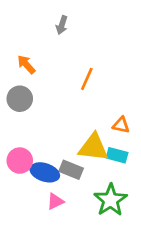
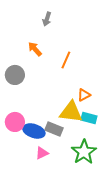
orange arrow: (26, 64) -> (35, 49), moved
orange triangle: (121, 125) -> (84, 95), moved, turned -40

